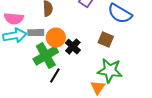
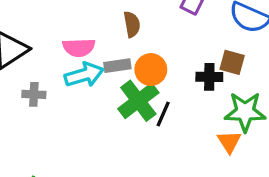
black cross: (73, 47) -> (209, 77), moved, turned -35
black line: (55, 76) -> (163, 114), moved

